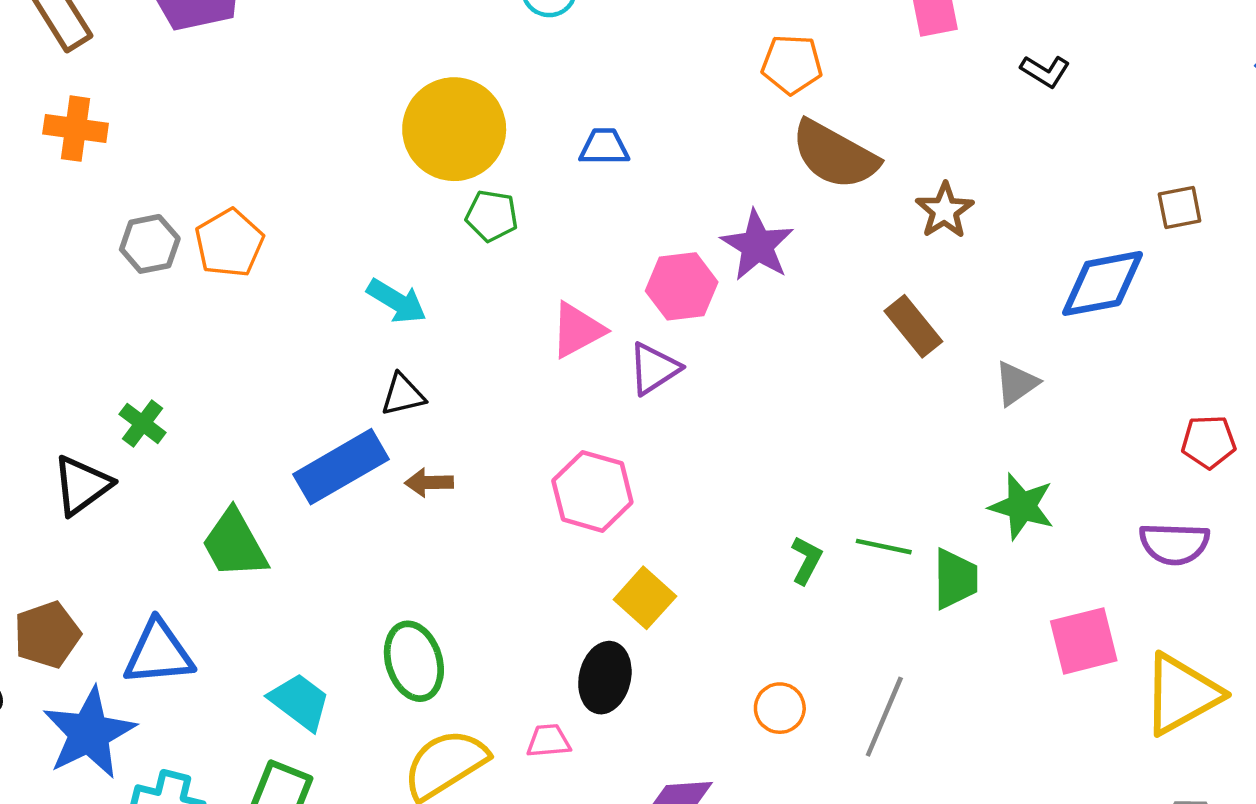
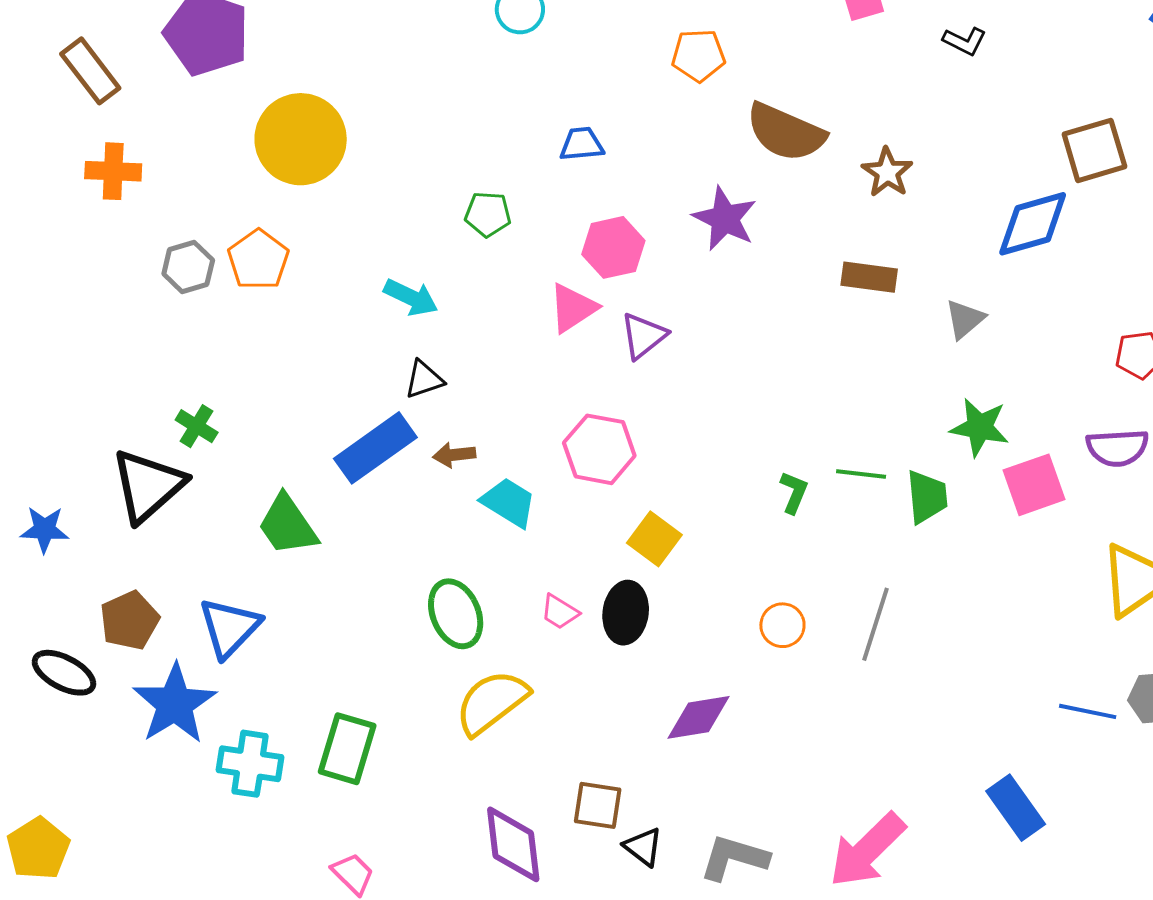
orange pentagon: (792, 64) -> (698, 55), moved
yellow circle: (454, 129) -> (301, 139), moved
brown square: (1180, 208) -> (1094, 150), size x1.6
pink hexagon: (682, 286) -> (613, 247), moved
brown rectangle: (913, 326) -> (869, 277), turned -38
black triangle: (82, 485) -> (148, 486), size x1.4
pink square: (1084, 641) -> (1034, 485), moved
blue triangle: (159, 653) -> (229, 627), turned -36
cyan trapezoid: (300, 702) -> (509, 502), moved
pink trapezoid: (549, 741) -> (560, 612), moved, turned -138

